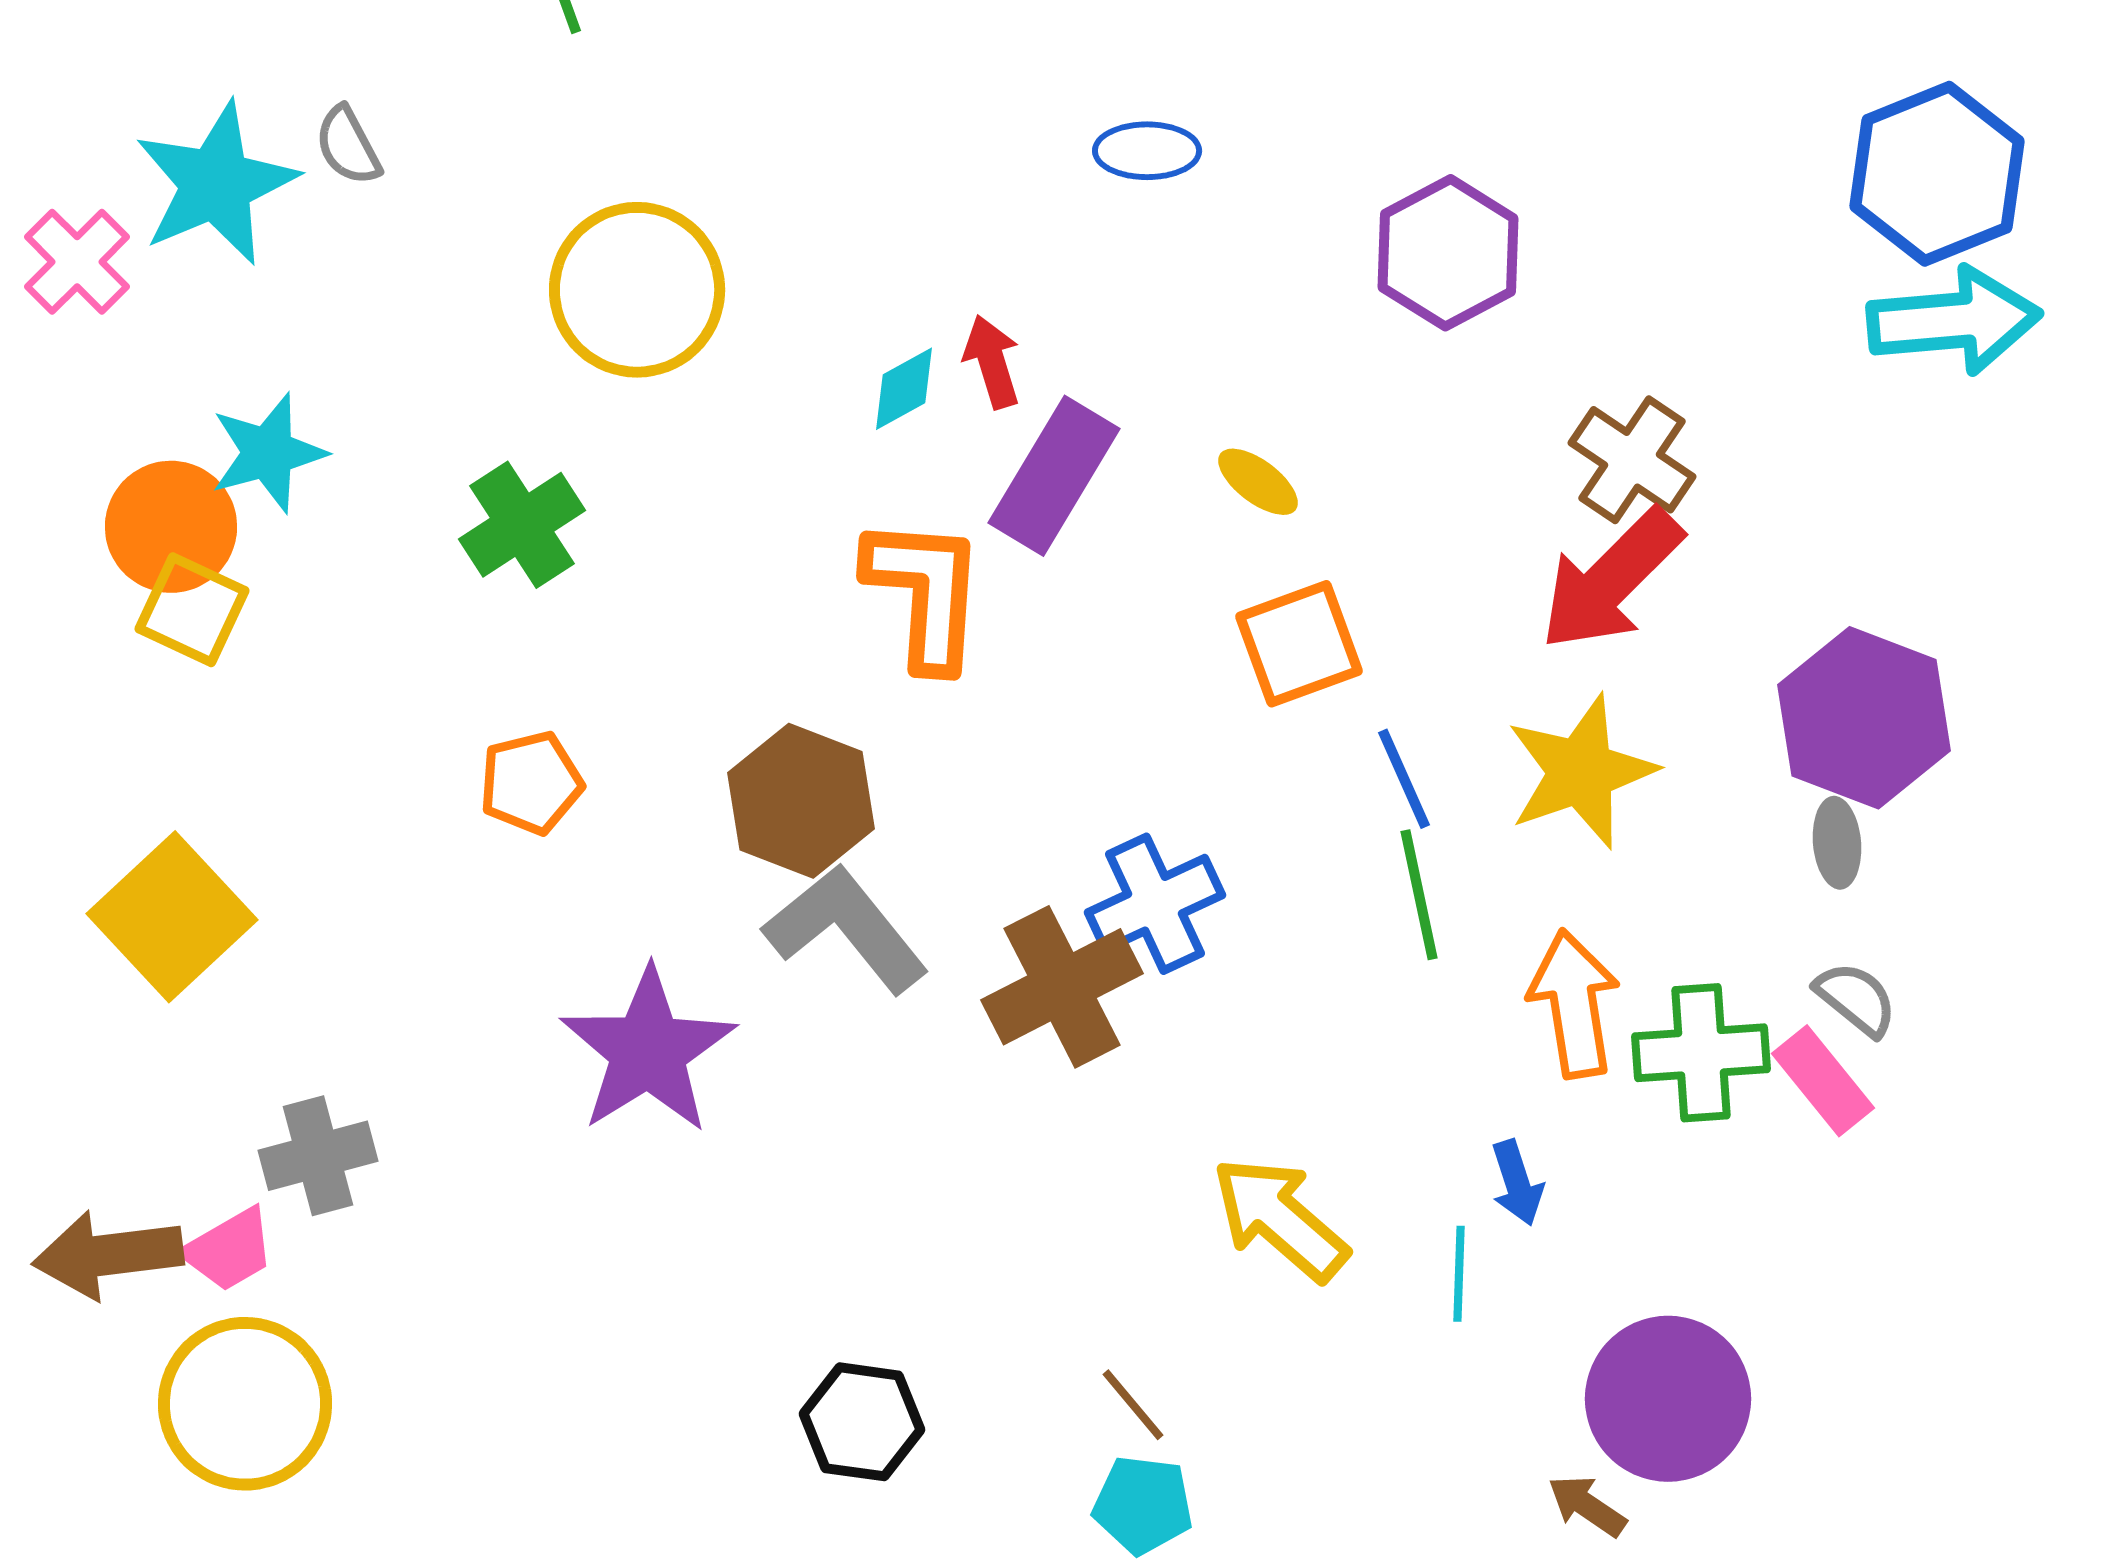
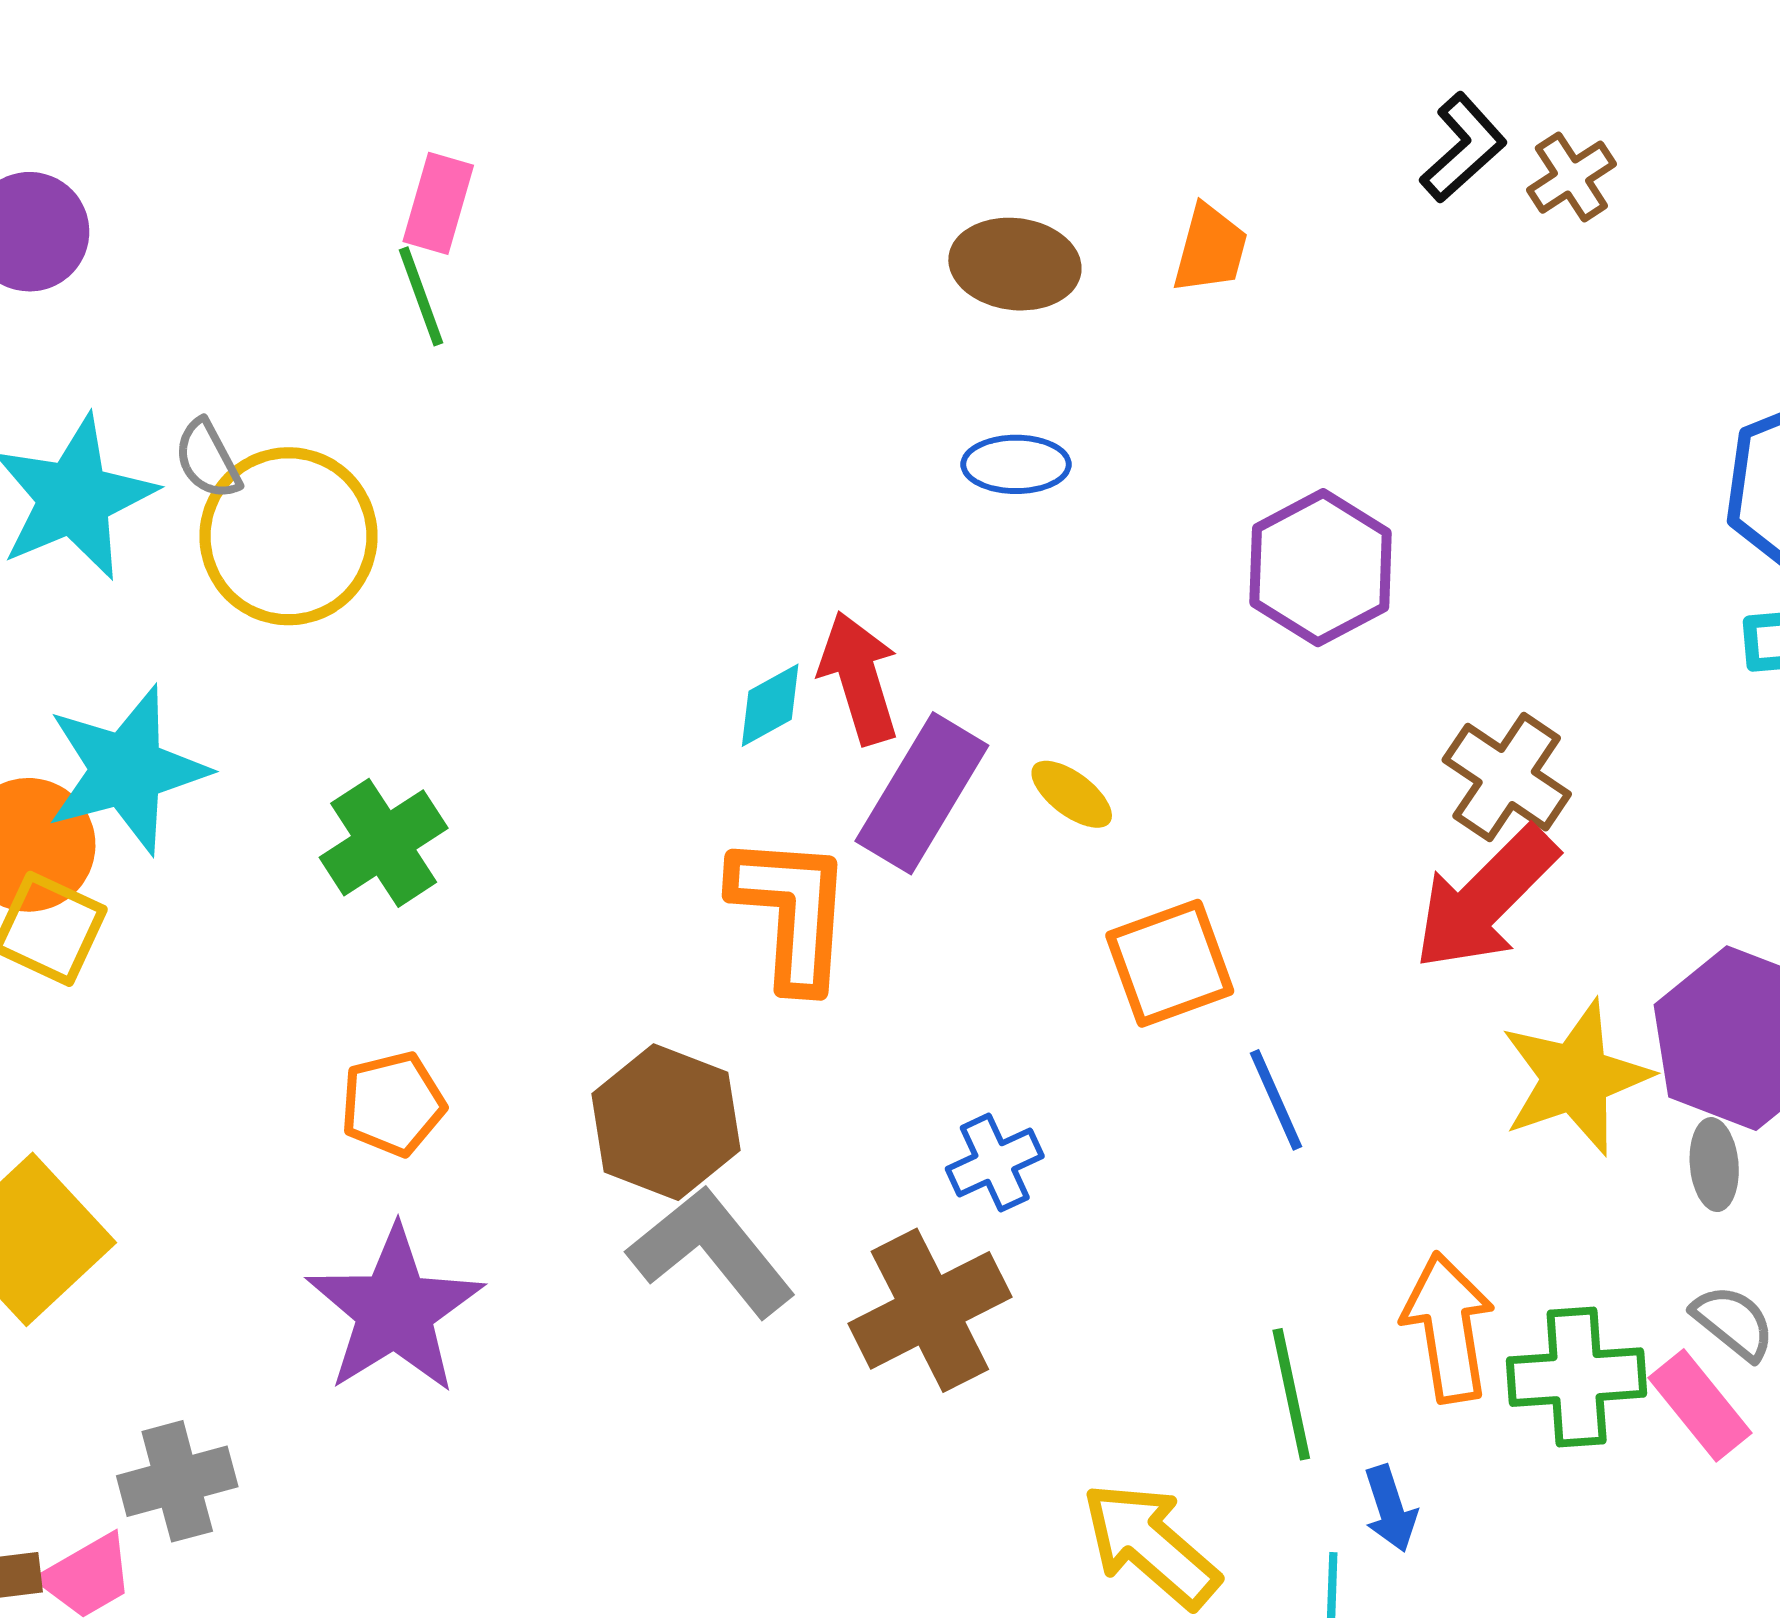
yellow circle: (637, 290) -> (289, 536), moved
red arrow: (992, 362) -> (859, 678), size x1.4
cyan star: (268, 453) -> (127, 770), size x1.4
yellow ellipse: (1258, 482) -> (1072, 794), moved
yellow star: (1581, 772) -> (1576, 1078), moved
green line: (1419, 895) -> (1291, 1394), moved
blue cross: (1155, 904) -> (995, 1163), moved, size x0.7
purple star: (648, 1051) -> (395, 1310), moved

